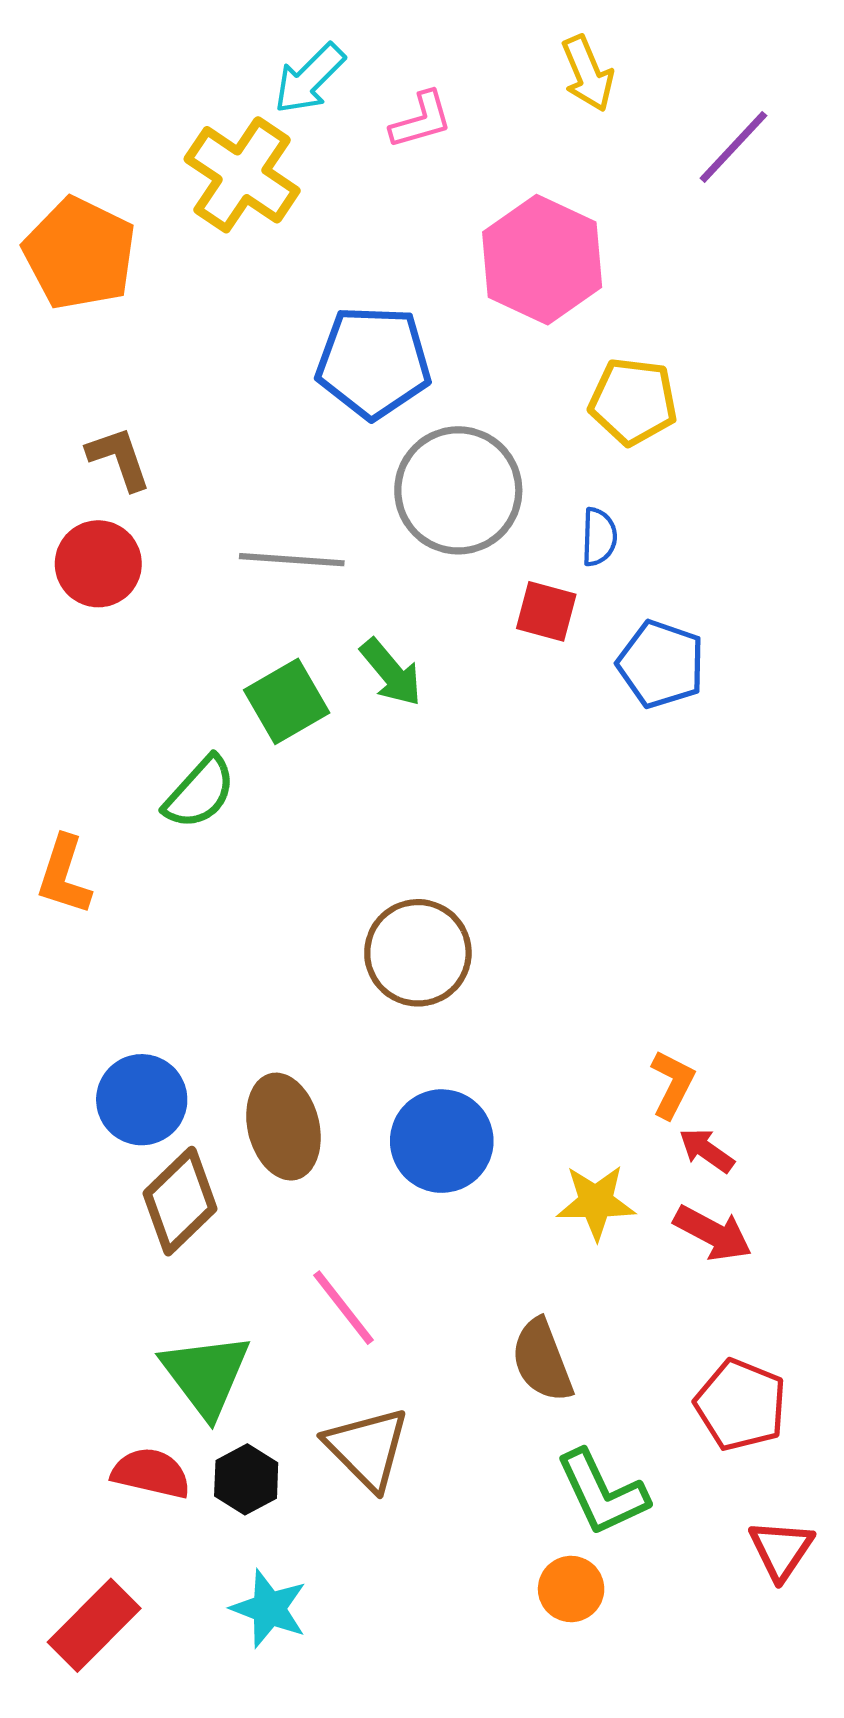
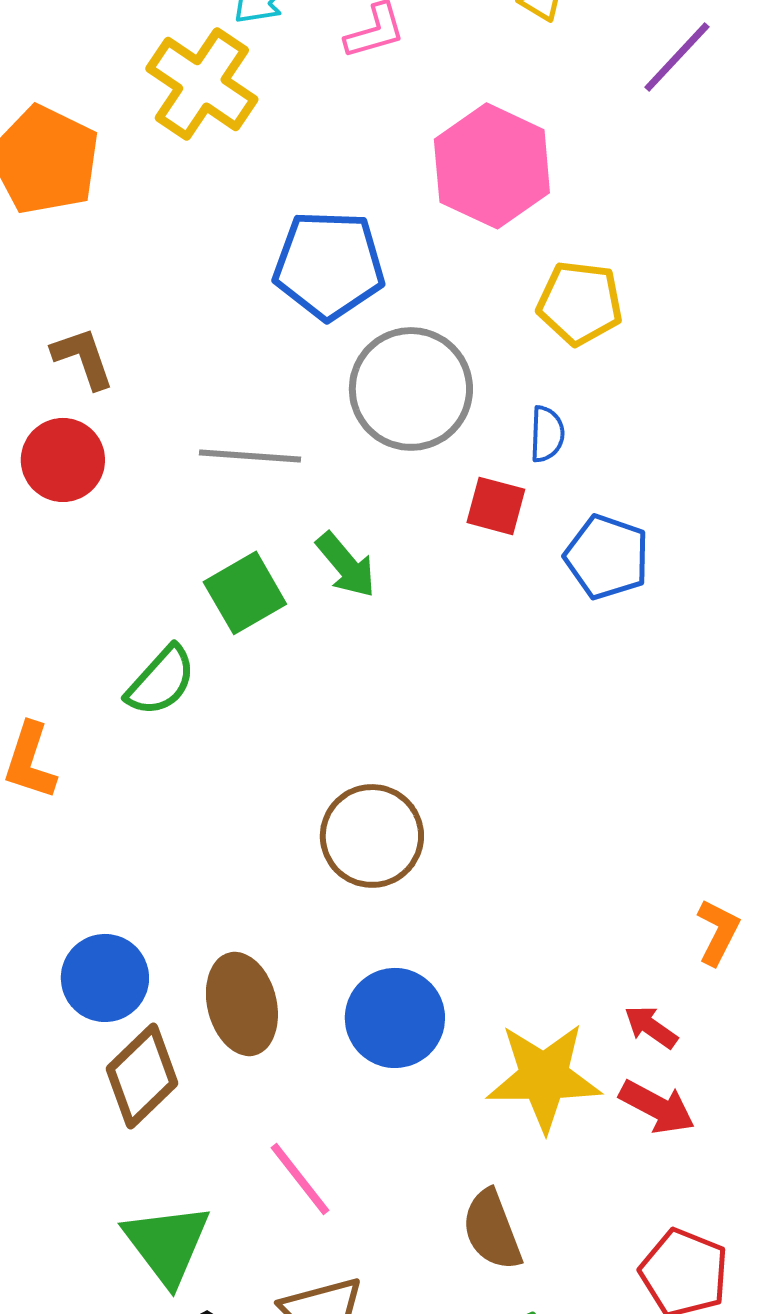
orange L-shape: (672, 1084) -> (718, 932), moved
yellow star: (596, 1202) -> (544, 1077), size x1.5

